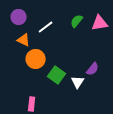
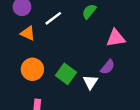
pink triangle: (100, 23) -> (116, 38), moved
orange circle: (36, 59) -> (32, 69), moved

